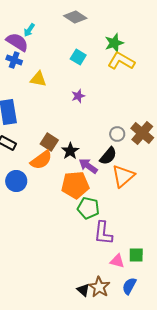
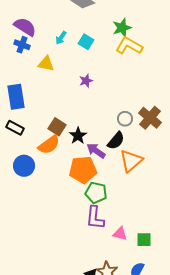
cyan arrow: (29, 30) -> (61, 38), moved
purple L-shape: (103, 233) -> (95, 218), moved
pink triangle: (117, 261) -> (120, 234), moved

